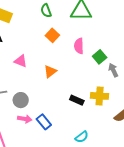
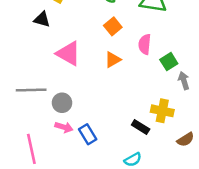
pink triangle: (21, 61) -> (69, 53), size x1.5
orange triangle: (50, 71) -> (113, 60), moved
black rectangle: (77, 100) -> (141, 127), moved

